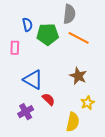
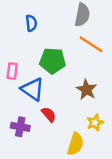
green pentagon: (48, 34) -> (53, 61), moved
pink rectangle: (15, 48) -> (12, 71), moved
purple cross: (26, 112) -> (20, 127), turned 35

